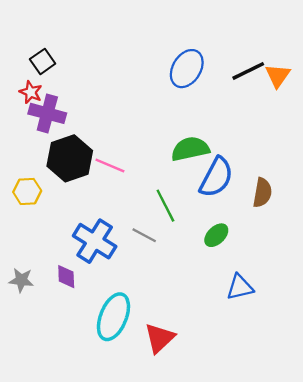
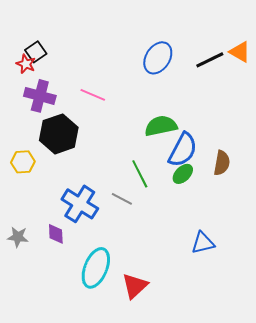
orange triangle: (278, 76) -> (240, 52), moved, turned -35
red star: (31, 92) -> (26, 64), moved
pink line: (110, 165) -> (93, 95), moved
green ellipse: (216, 235) -> (183, 174), moved

